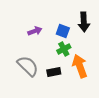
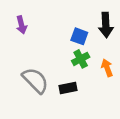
purple arrow: (35, 31) -> (21, 25), moved, turned 96
orange arrow: (80, 66) -> (107, 68), moved, size x0.6

